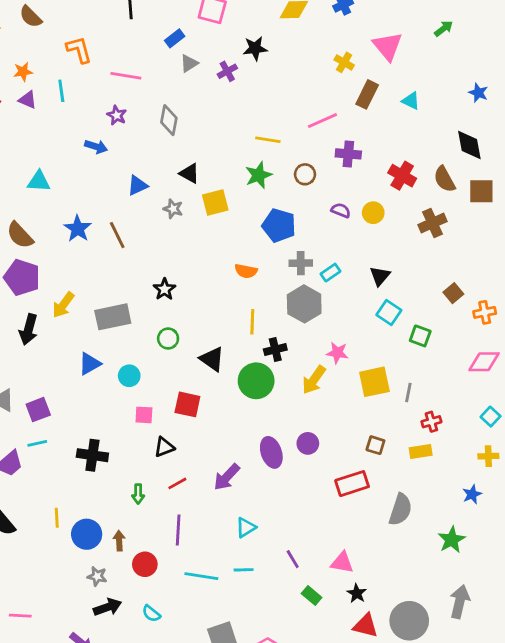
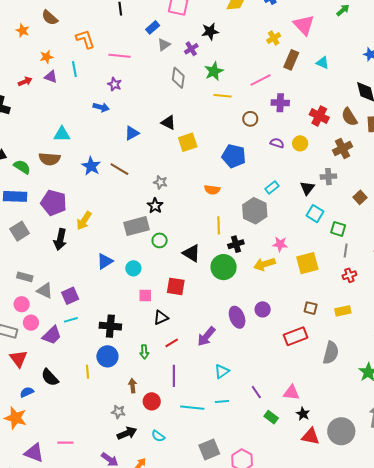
yellow cross: (344, 62) -> (274, 38), turned 32
gray diamond: (169, 120) -> (178, 78), moved
green star: (258, 175) -> (214, 71), moved
gray star: (173, 209) -> (160, 182), moved
brown semicircle: (20, 235) -> (50, 159), moved, turned -40
brown line: (117, 235) -> (119, 169), turned -30
gray cross: (301, 263) -> (328, 177), moved
gray rectangle: (113, 317) -> (136, 226), moved
yellow arrow: (314, 380) -> (264, 264), turned 40
gray line: (408, 392) -> (346, 251), moved
red cross: (431, 422) -> (349, 275), moved
blue circle: (87, 534) -> (107, 356), moved

